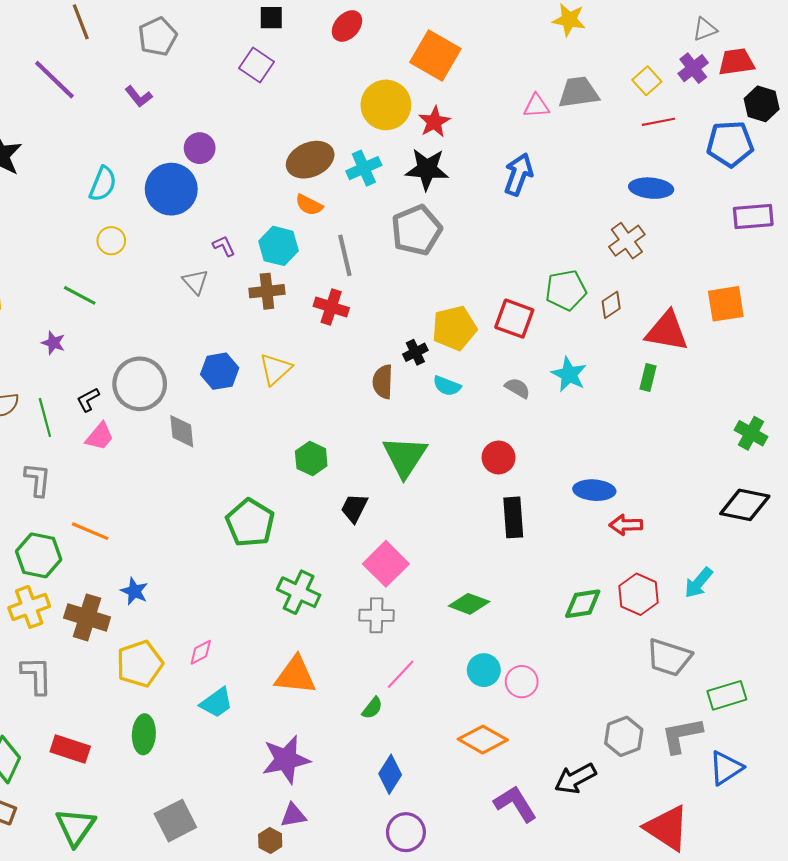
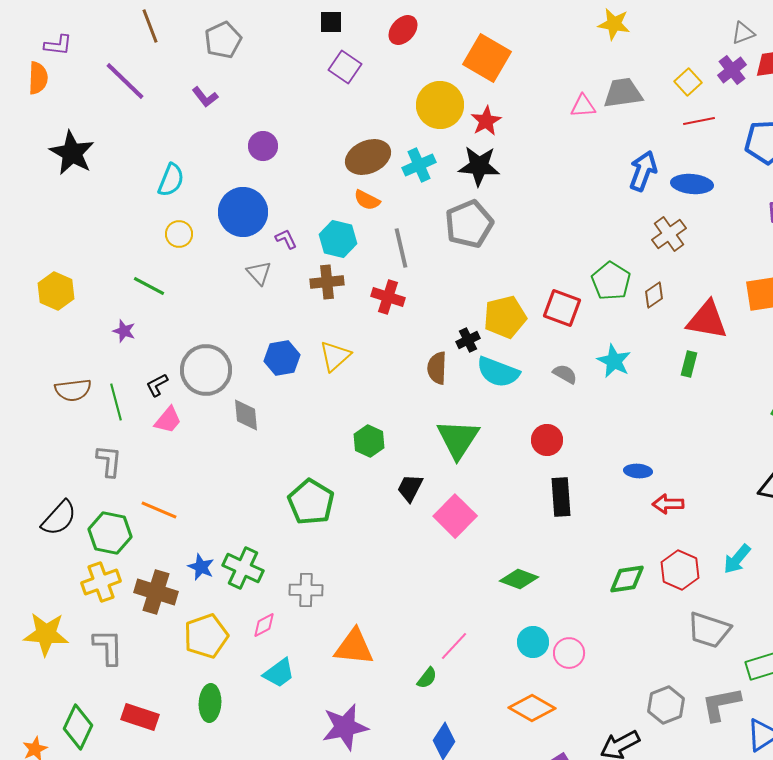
purple square: (256, 65) -> (345, 67), moved
blue arrow: (519, 174) -> (643, 171), moved
blue circle: (171, 189) -> (243, 212), moved
green pentagon: (566, 290) -> (611, 281), turned -30
cyan semicircle: (447, 386) -> (498, 372), size x1.6
blue ellipse: (594, 490) -> (638, 471), size x0.7
pink square: (386, 564) -> (455, 516), moved
green cross: (299, 592) -> (243, 568), moved
gray cross: (376, 615) -> (306, 590), moved

